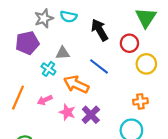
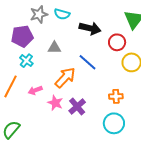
black arrow: (100, 30) -> (90, 28), turned 130
cyan cross: (48, 69) -> (26, 61), moved
orange arrow: (76, 84) -> (65, 78), turned 105
orange cross: (140, 101) -> (116, 96), moved

